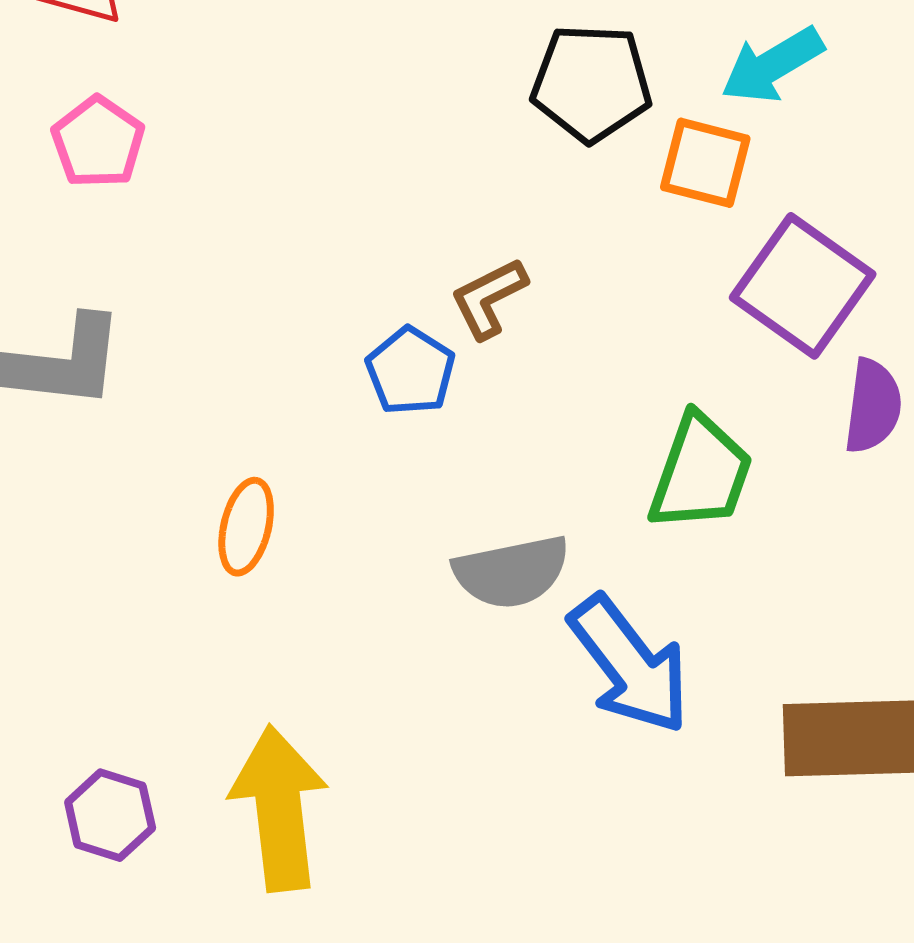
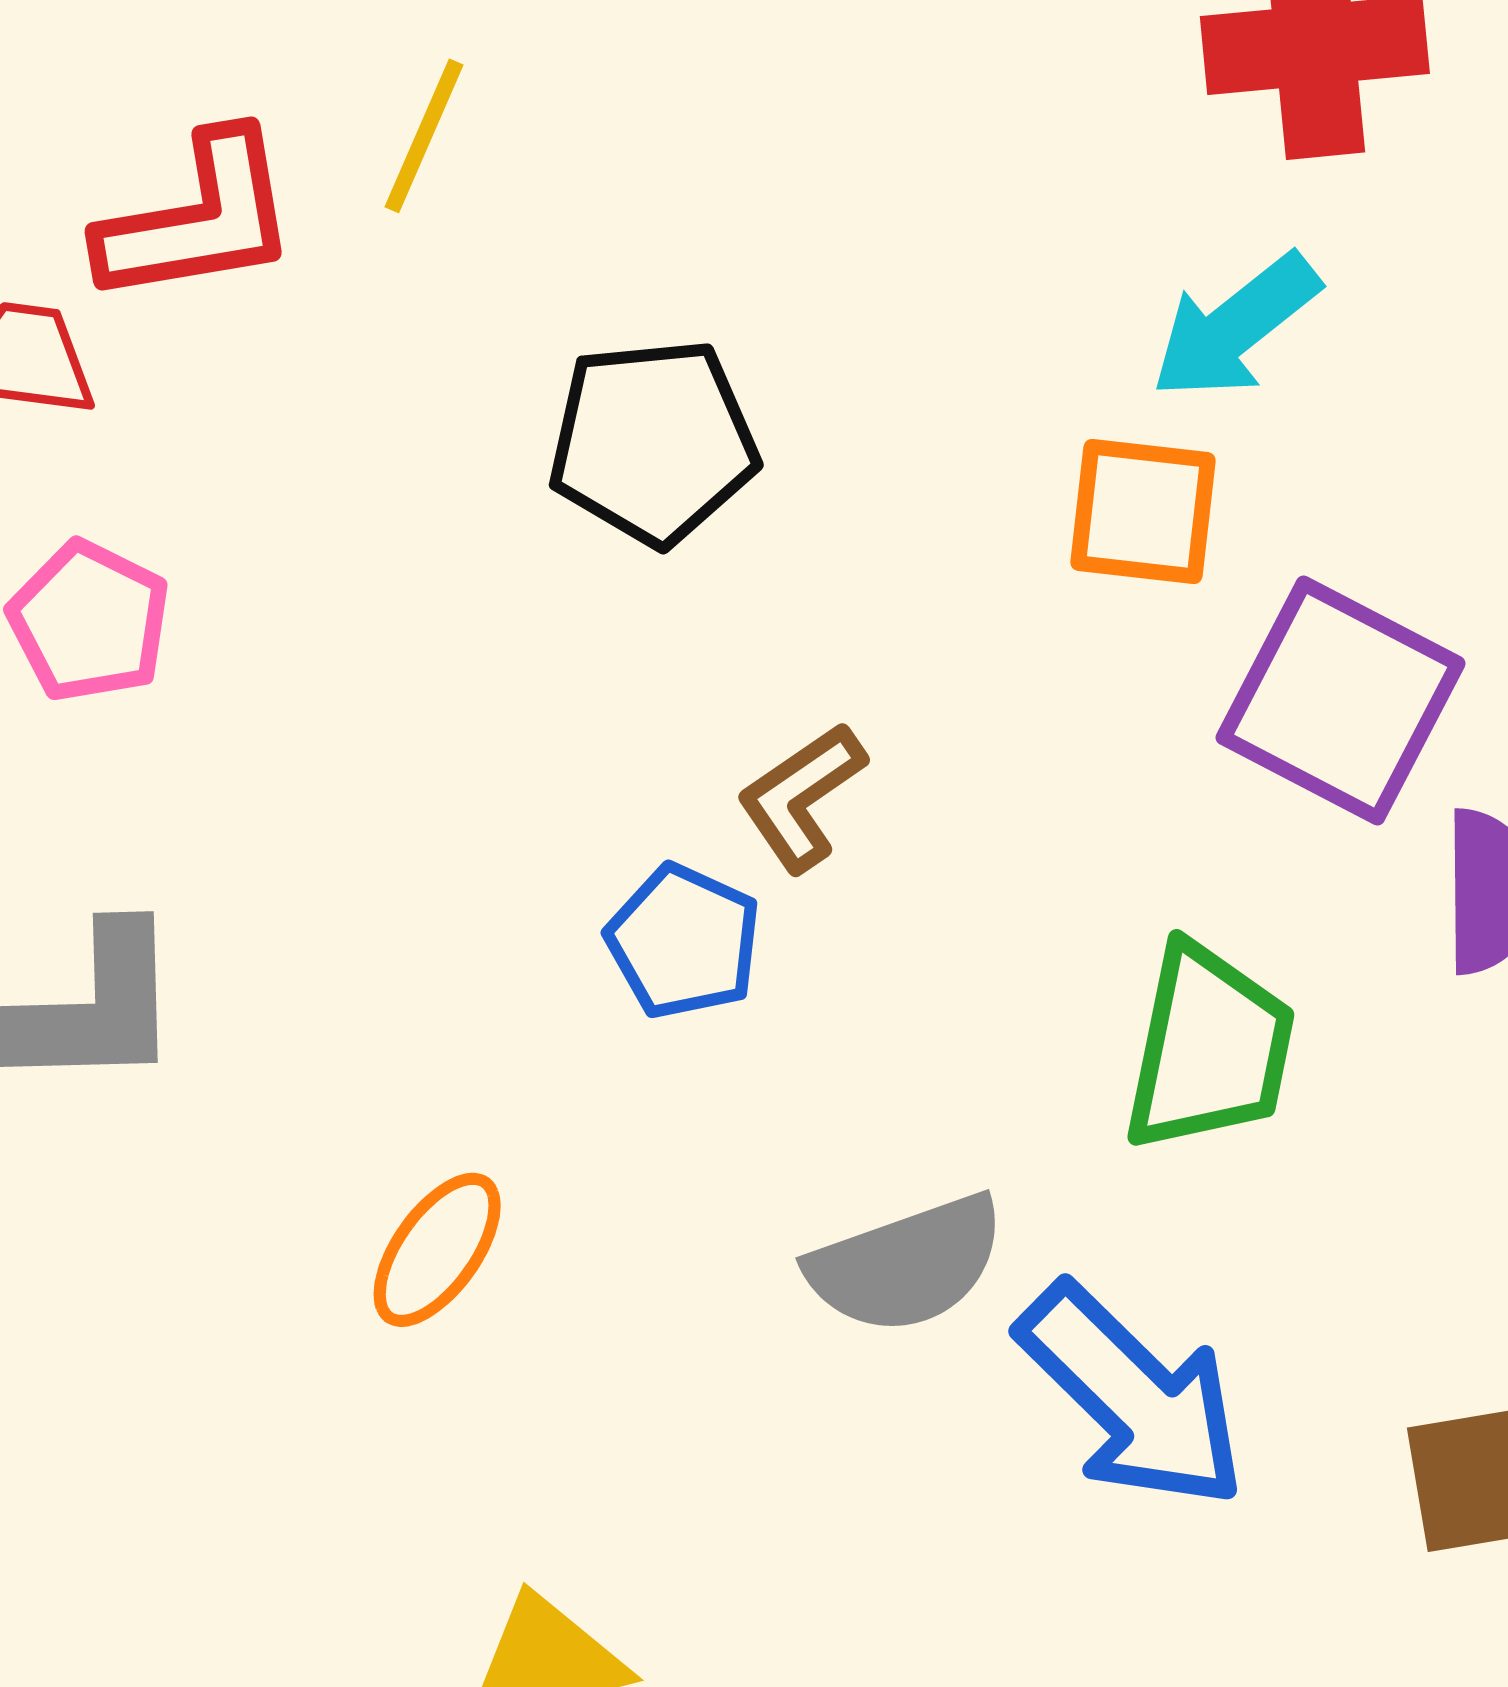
black pentagon: (591, 83) -> (653, 442), moved
orange ellipse: (246, 527) -> (437, 1250), turned 30

